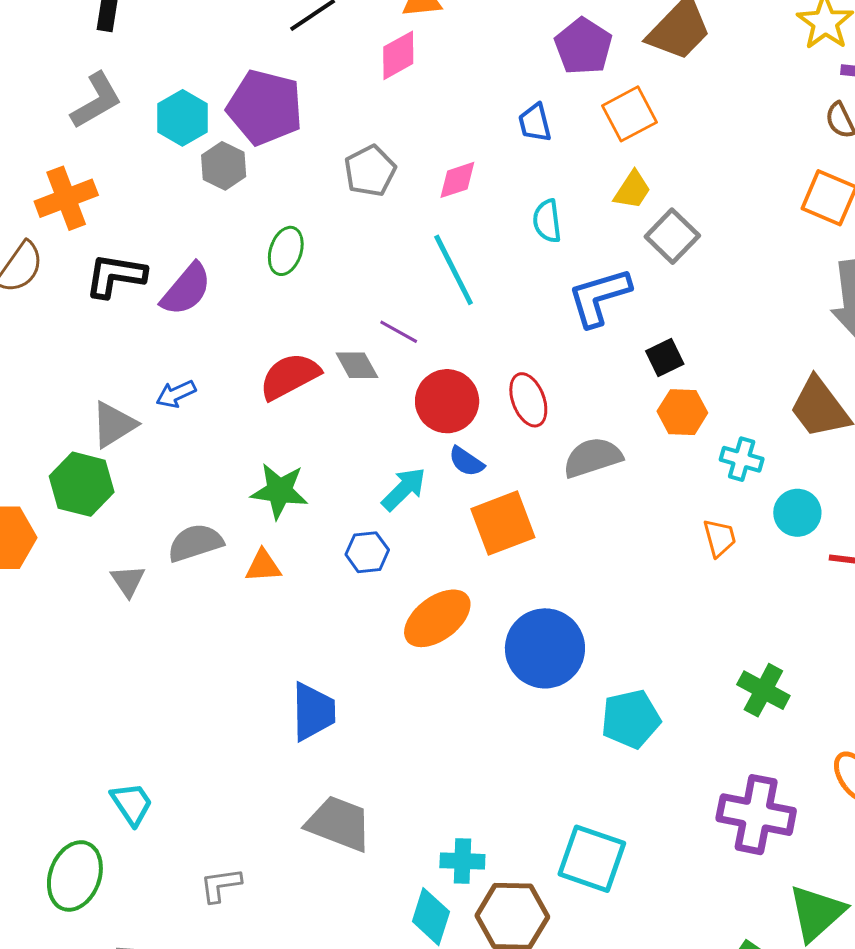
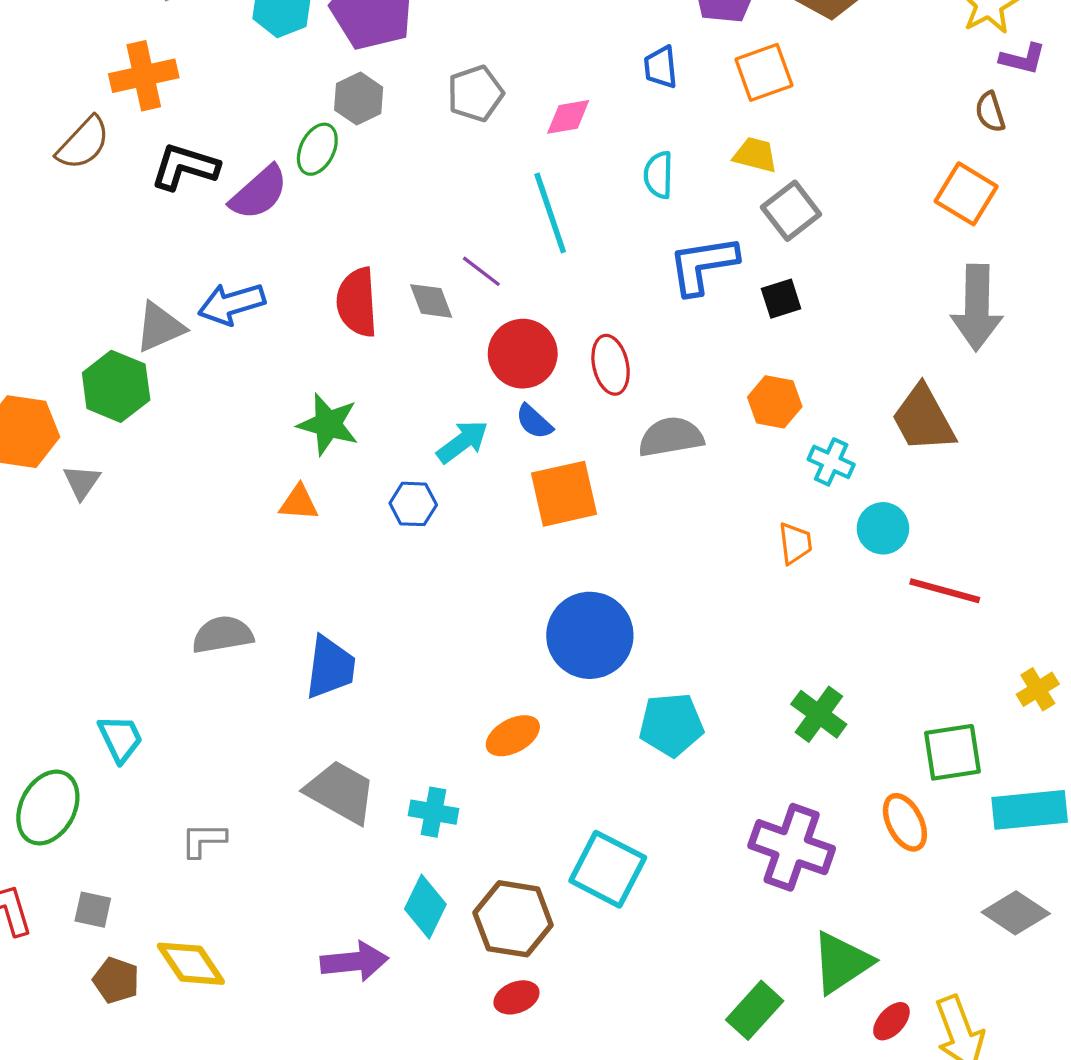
gray hexagon: (224, 166) -> (359, 99), moved
yellow trapezoid: (632, 190) -> (755, 155), turned -117
green ellipse: (286, 251) -> (317, 149), moved
black square: (665, 358) -> (781, 299), moved
red semicircle: (290, 376) -> (357, 302), turned -74
blue arrow: (176, 394) -> (232, 304), size x1.5
gray semicircle: (195, 543) -> (223, 635), moved
gray triangle: (128, 581) -> (82, 482), moved
orange ellipse: (437, 618) -> (513, 736), moved, size x0.7
cyan cross: (462, 861) -> (433, 812), moved

